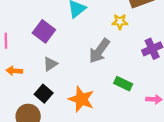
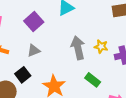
yellow star: (120, 22) -> (101, 47), moved
gray arrow: (99, 51) -> (78, 48), turned 120

